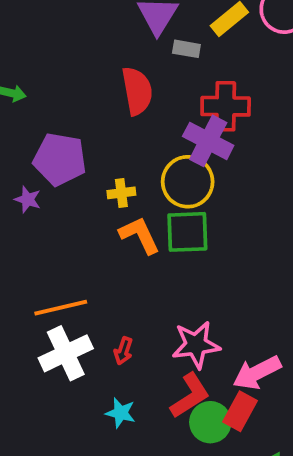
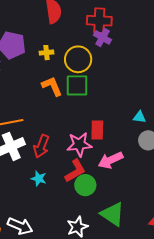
purple cross: (208, 141) -> (103, 37), moved, size x0.7
yellow cross: (121, 193) -> (47, 53), moved
red arrow: (123, 351) -> (41, 146), size x1.6
red rectangle: (240, 411) -> (97, 130), moved, turned -30

